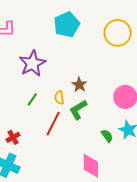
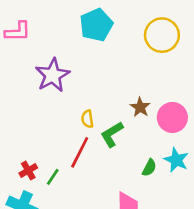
brown star: (79, 85) -> (140, 107), moved
green line: (32, 99) -> (53, 177), moved
green semicircle: (107, 136) -> (149, 168), turned 64

